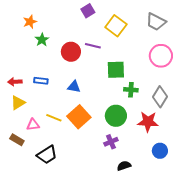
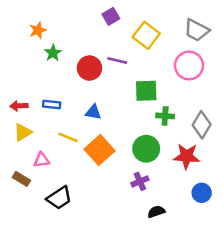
pink circle: (161, 56) -> (189, 66), moved
yellow line: (54, 118) -> (68, 137), moved

